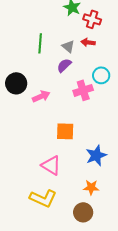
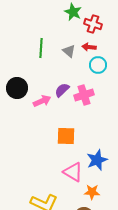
purple semicircle: (64, 65) -> (62, 90), moved
cyan circle: (101, 75) -> (98, 65), moved
pink triangle: (51, 165) -> (73, 172), moved

